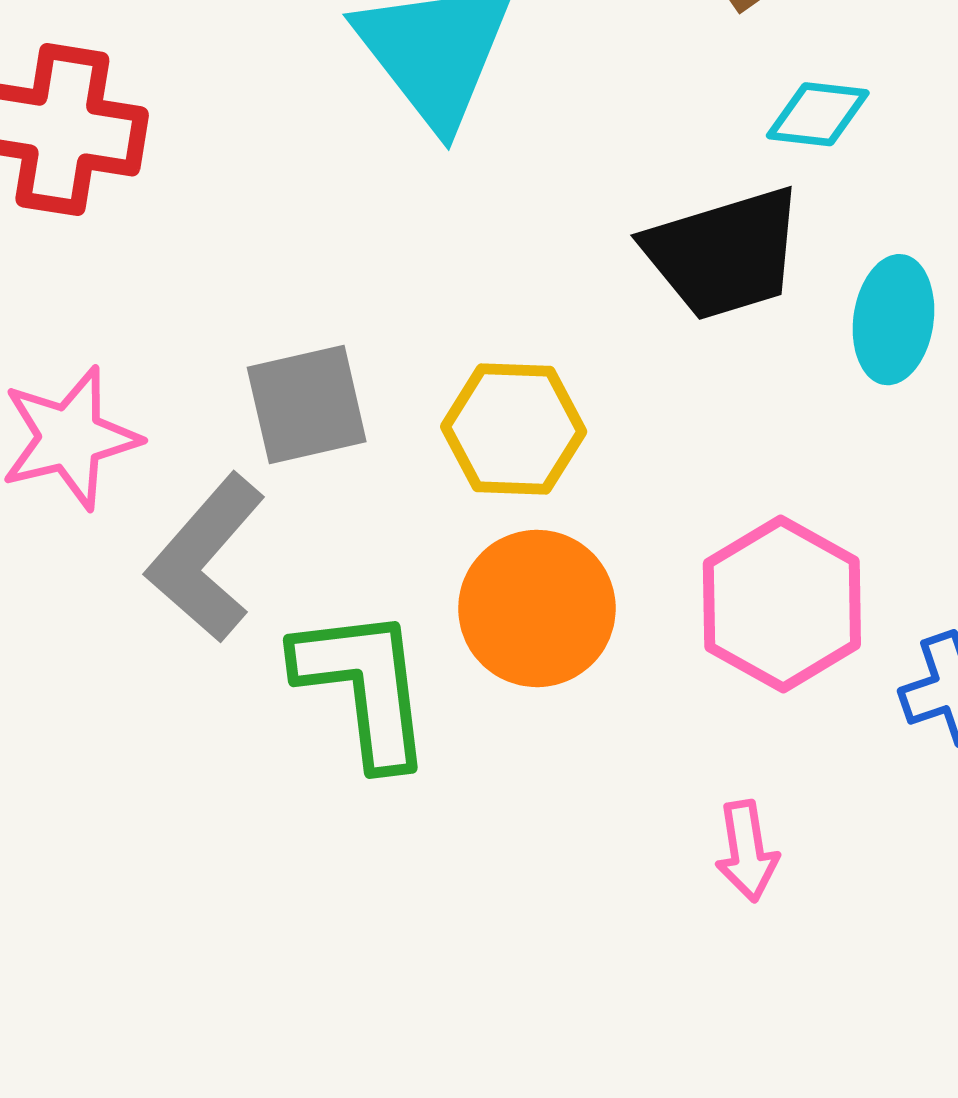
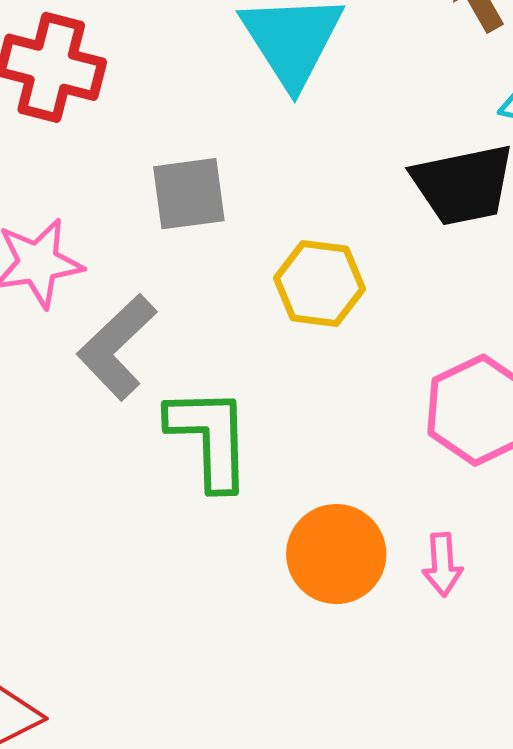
gray square: (307, 404) -> (189, 194), moved
orange circle: (537, 608) -> (336, 554), moved

